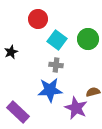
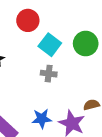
blue star: (50, 90) -> (42, 119), moved, size x0.7

